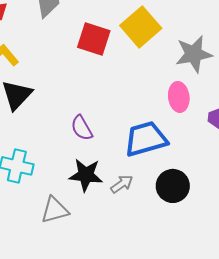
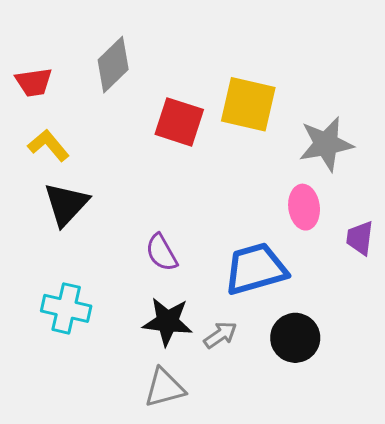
yellow square: (141, 27) -> (248, 104), turned -36
gray triangle: (55, 210) -> (165, 388), moved

